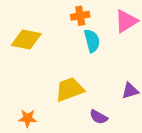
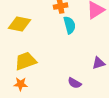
yellow trapezoid: (70, 89) -> (26, 61), moved

